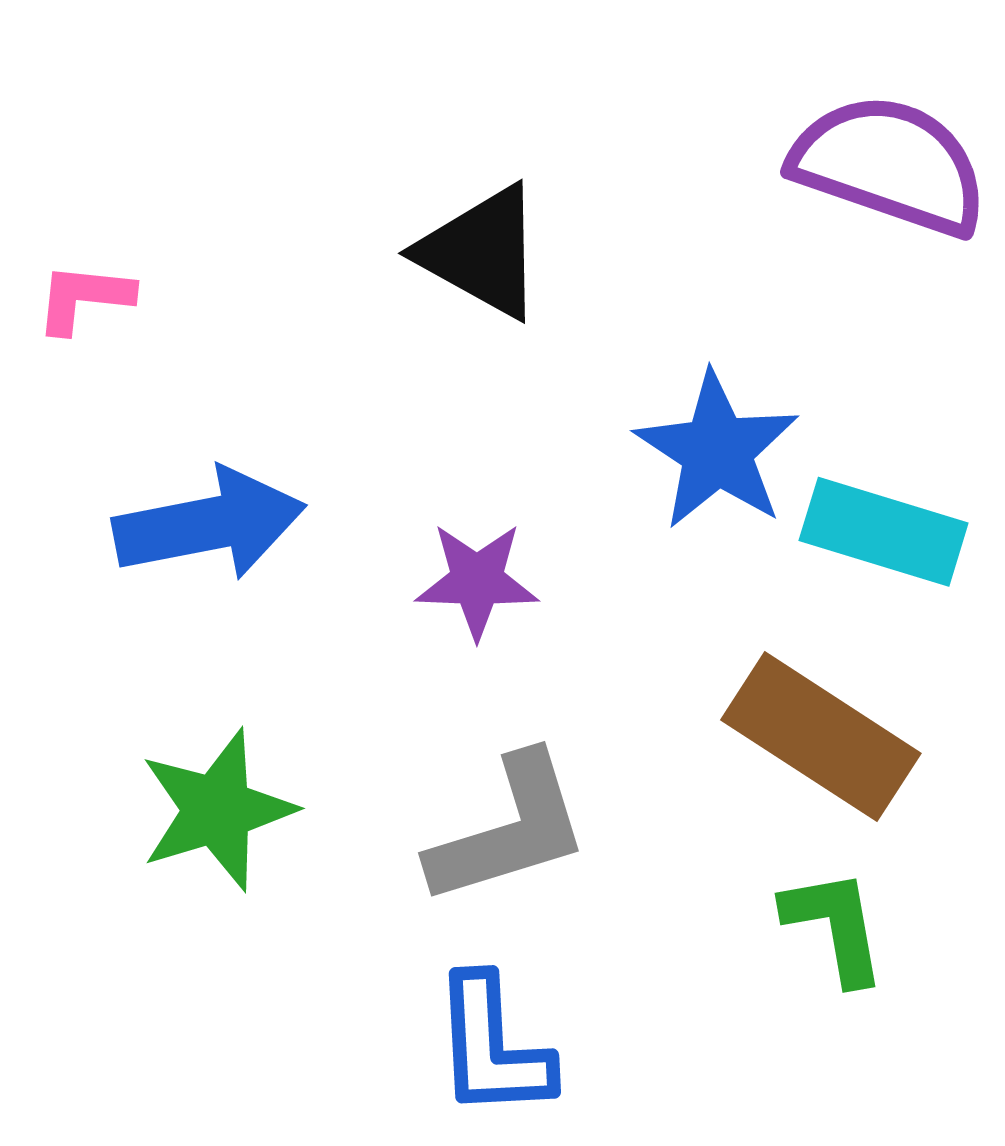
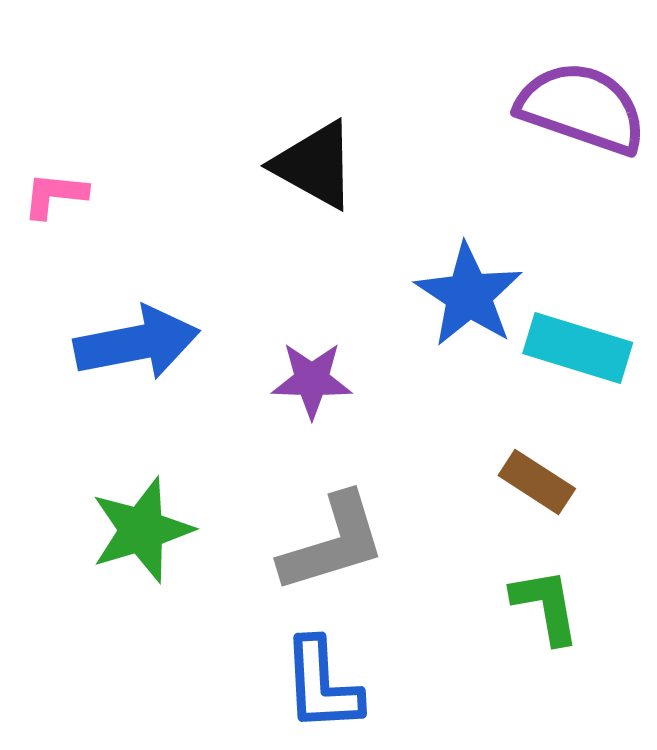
brown rectangle: (821, 737) -> (537, 482), size x0.6

